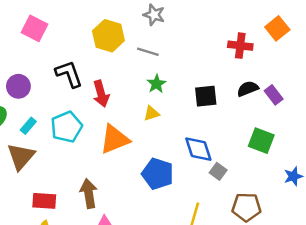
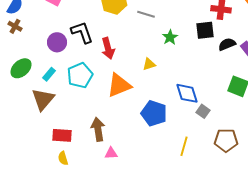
green star: (156, 84) -> (170, 37), moved
purple circle: (18, 86) -> (57, 42), moved
black square: (206, 96) -> (205, 30), moved

